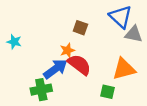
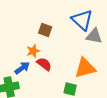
red semicircle: (79, 65) -> (44, 64), size x0.7
blue arrow: (55, 69) -> (22, 68), size x0.7

